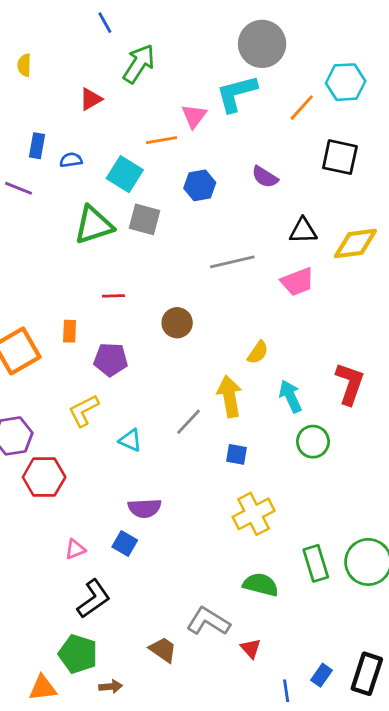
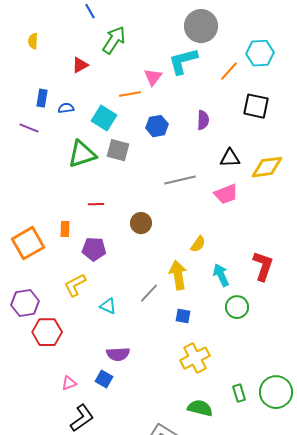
purple semicircle: (265, 177) -> (203, 120), turned -120
green rectangle: (316, 563) -> (239, 393), size x0.7

